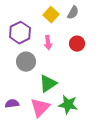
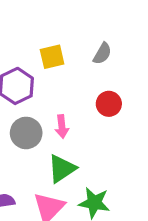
yellow square: (51, 15) -> (52, 57), moved, turned 35
pink arrow: (48, 43) -> (62, 126), moved

